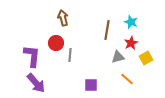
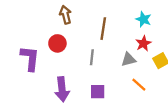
brown line: (107, 30) -> (103, 29), moved
gray line: (70, 55) -> (92, 57), moved
purple arrow: (36, 83) -> (62, 89), moved, turned 35

